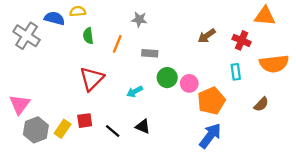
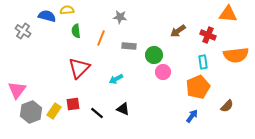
gray cross: (27, 36) -> (23, 31), size x0.7
green circle: (167, 78) -> (154, 55), moved
orange pentagon: (211, 101) -> (198, 87), moved
brown semicircle: (261, 104) -> (227, 106), moved
blue arrow: (210, 136) -> (192, 116), moved, size x0.6

